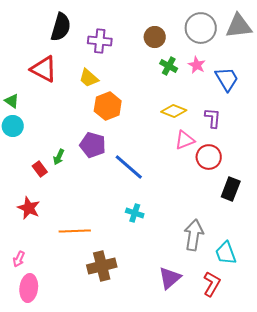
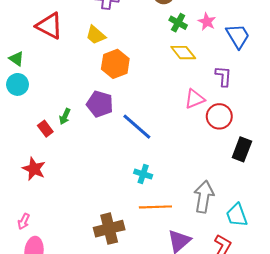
yellow diamond: (174, 111) -> (183, 53), moved, turned 30
orange line: (75, 231) -> (155, 207), moved

